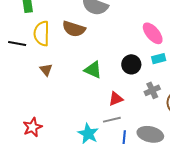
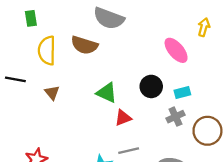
black line: (17, 43) -> (15, 79), moved
cyan rectangle: (159, 59) -> (182, 92), moved
red triangle: (116, 99) -> (123, 118), moved

